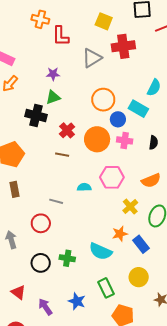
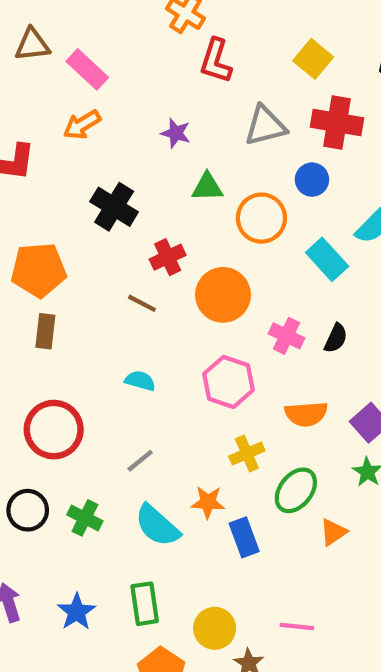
green triangle: (53, 97) -> (207, 187), moved
blue circle: (118, 119) -> (312, 180), moved
pink cross: (125, 140) -> (287, 336), moved
cyan semicircle: (84, 187) -> (140, 381), moved
brown rectangle: (14, 189) -> (45, 331), moved
gray line: (56, 201) -> (140, 461), moved, turned -72
red circle: (41, 223) -> (54, 430), size x1.4
yellow circle: (139, 277) -> (215, 628), moved

